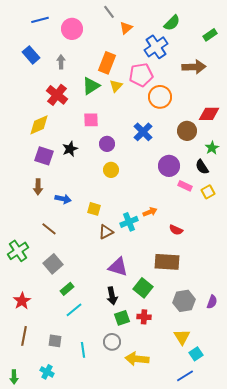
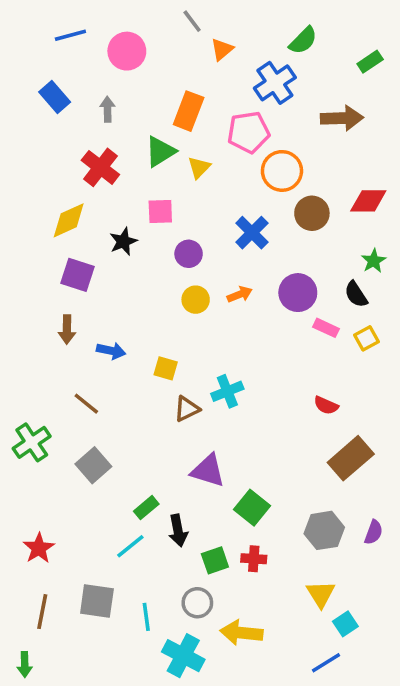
yellow triangle: (116, 86) -> (199, 167), moved
brown circle: (187, 131) -> (312, 213), moved
black star: (70, 149) -> (123, 241), moved
orange arrow: (150, 212) -> (240, 294), moved
red semicircle: (176, 230) -> (326, 405), moved
brown rectangle: (167, 262) -> (351, 458), moved, turned -45
green rectangle: (67, 289) -> (146, 508), moved
black arrow: (112, 296) -> (178, 530), moved
red star: (22, 301) -> (39, 548), moved
brown line: (24, 336) -> (42, 612), moved
gray square: (55, 341) -> (97, 601), size x1.5
cyan cross: (47, 372) -> (183, 656), moved, size x1.6

